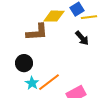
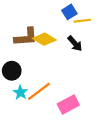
yellow diamond: (54, 16) -> (44, 39), moved, turned 30

